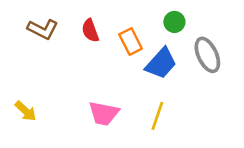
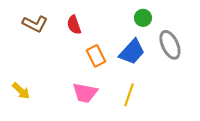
orange rectangle: (131, 41) -> (96, 56), moved

